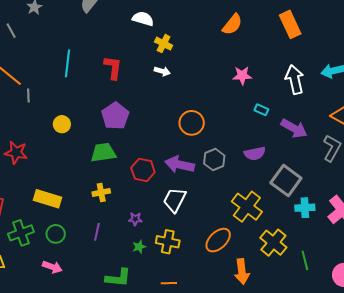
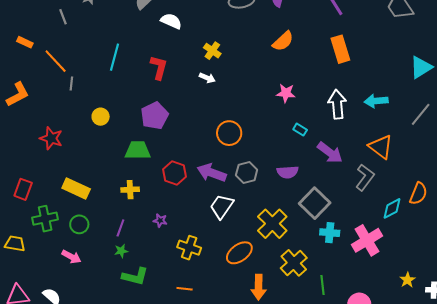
white semicircle: (143, 19) -> (171, 21), moved
white trapezoid: (175, 200) -> (222, 206), moved
green star: (139, 247) -> (121, 251), moved

